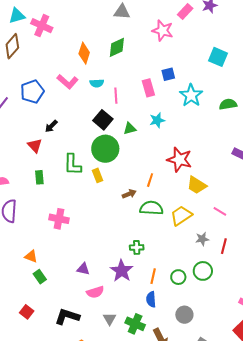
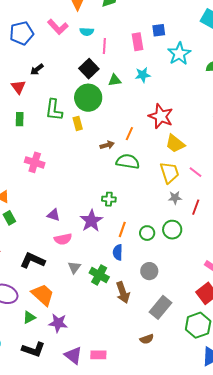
yellow trapezoid: (181, 216) -> (170, 173), moved, turned 100

